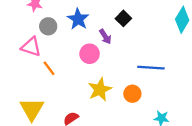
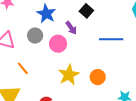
gray circle: (48, 26) -> (35, 36), moved
orange line: (49, 68) -> (23, 68), moved
blue line: (151, 68) -> (111, 39), moved

